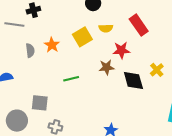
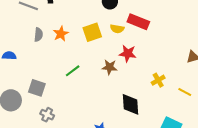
red rectangle: (139, 25) -> (138, 22), moved, turned -45
green line: (71, 79) -> (73, 71), turned -35
black diamond: (133, 81) -> (130, 104), moved

